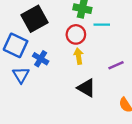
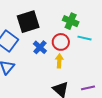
blue cross: (41, 59) -> (40, 47), moved
purple line: (116, 65) -> (88, 88), moved

